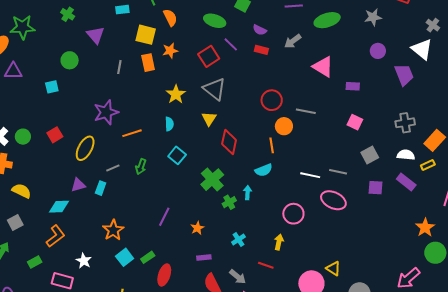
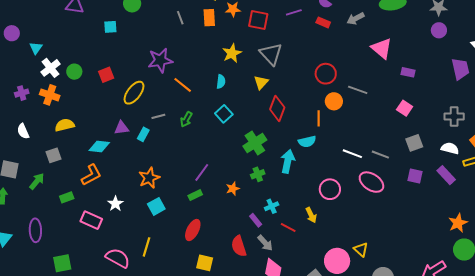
purple line: (231, 44) -> (294, 12), turned -70
purple circle: (378, 51) -> (439, 30), moved
red square: (209, 56) -> (258, 20), moved, turned 35
gray line: (119, 67) -> (180, 18), turned -40
orange line: (132, 133) -> (183, 85), turned 48
yellow semicircle: (22, 191) -> (65, 125), turned -48
cyan arrow: (247, 193) -> (288, 161), size x1.6
green cross: (229, 202) -> (258, 174), moved
yellow arrow: (279, 242) -> (311, 215), turned 133
green rectangle: (148, 257) -> (195, 195), moved
purple rectangle: (204, 258) -> (256, 220), moved, turned 48
red line: (266, 265) -> (288, 227), moved

